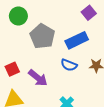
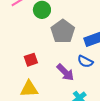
purple arrow: (38, 78) -> (65, 72), moved

